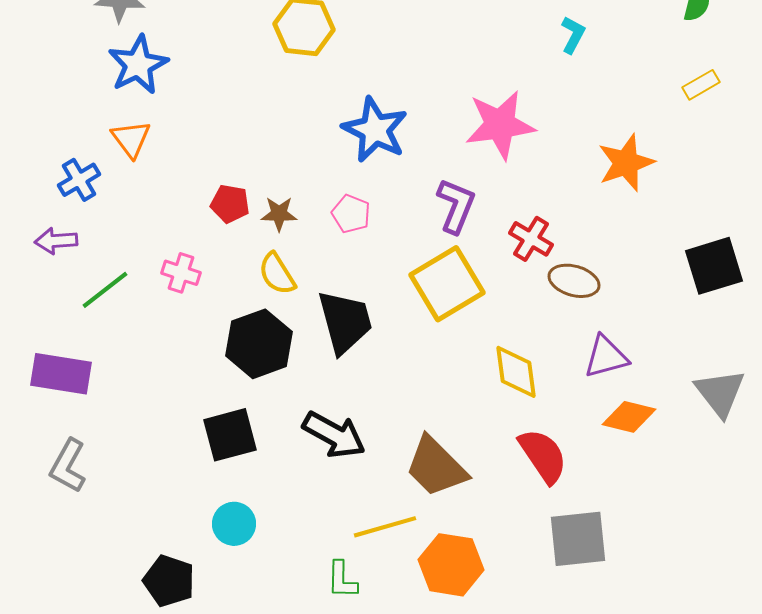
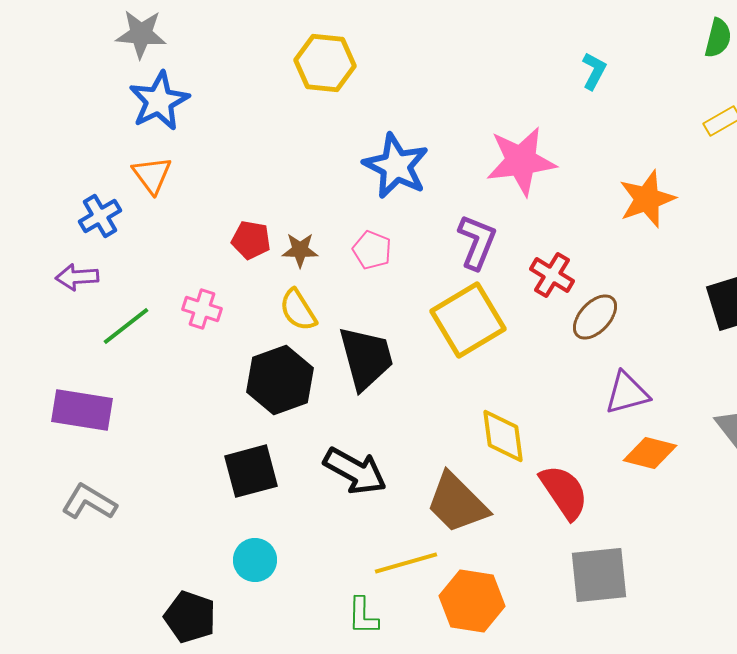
brown ellipse: (574, 281) -> (595, 317), turned -63
yellow diamond: (516, 372) -> (503, 436), moved
gray L-shape: (68, 466) -> (89, 502), turned 92

